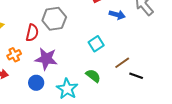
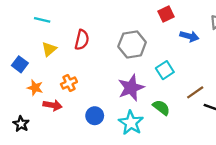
gray hexagon: (54, 19) -> (132, 44), moved
red semicircle: (32, 33) -> (82, 40), moved
purple star: (46, 59) -> (131, 88), moved, turned -30

